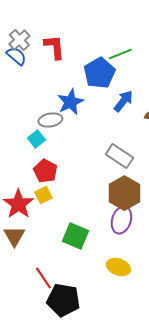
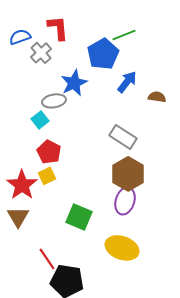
gray cross: (19, 40) -> (41, 53), moved
blue semicircle: (16, 56) -> (20, 37), turned -60
yellow ellipse: (118, 267) -> (122, 248), size x1.4

